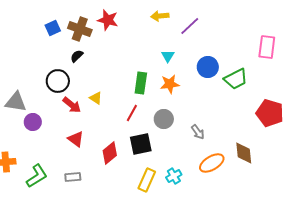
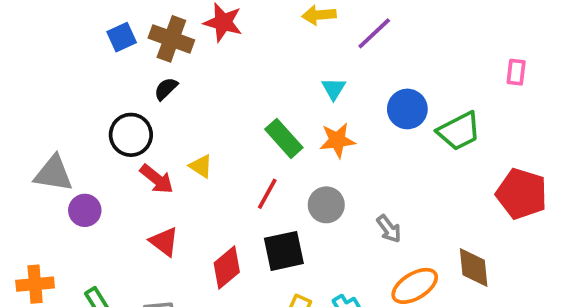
pink rectangle: (267, 47) -> (516, 72), size x0.6
green rectangle: (141, 83) -> (284, 138), turned -50

